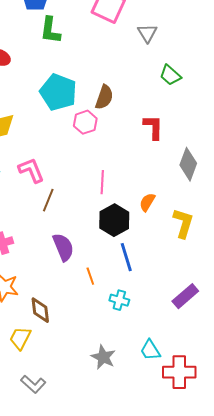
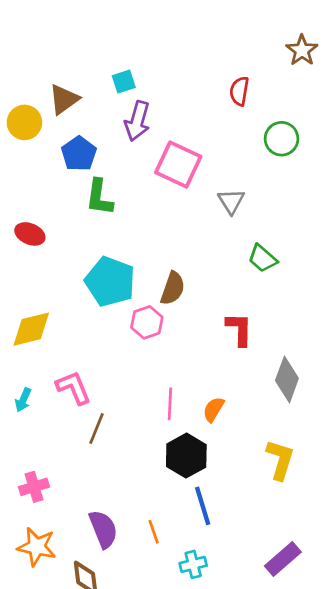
orange semicircle: (147, 202) -> (214, 409), moved
purple semicircle: (63, 247) -> (103, 529), moved
cyan cross: (119, 300) -> (193, 564), turned -30

